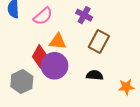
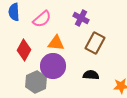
red diamond: (40, 56) -> (24, 50), moved
gray hexagon: (22, 82) -> (36, 82), moved

